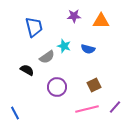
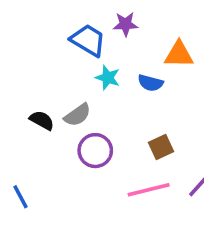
orange triangle: (101, 21) -> (179, 54), moved
blue trapezoid: (34, 27) -> (88, 40), moved, turned -45
gray semicircle: (47, 57) -> (77, 115), moved

